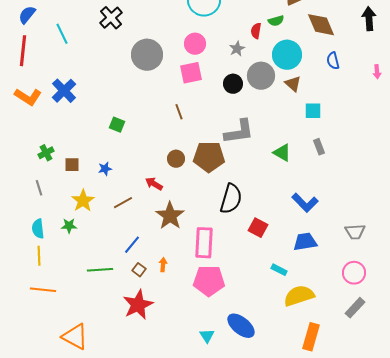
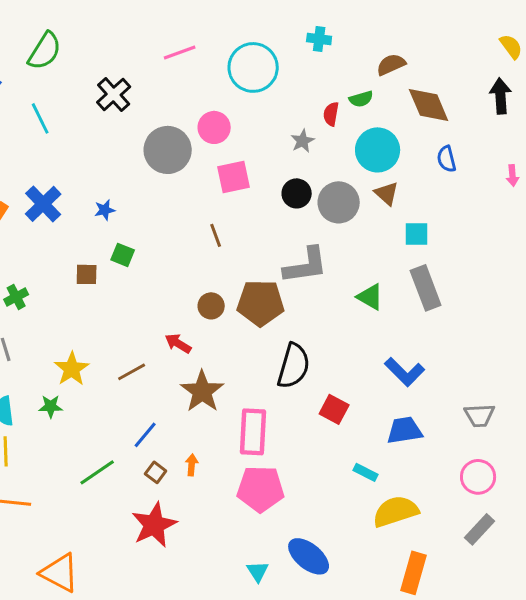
pink circle: (195, 44) -> (214, 127), moved
gray circle: (261, 76) -> (339, 202), moved
gray rectangle: (319, 147) -> (426, 288), size x1.8
brown square: (72, 165) -> (87, 274), moved
blue star: (105, 169) -> (105, 210), moved
green line: (100, 270) -> (97, 472), turned -30

